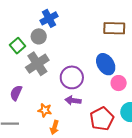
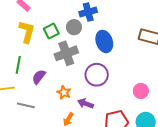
blue ellipse: (106, 64) -> (104, 41), moved
purple arrow: (73, 100) -> (86, 103), moved
orange star: (45, 110) -> (64, 92), moved

